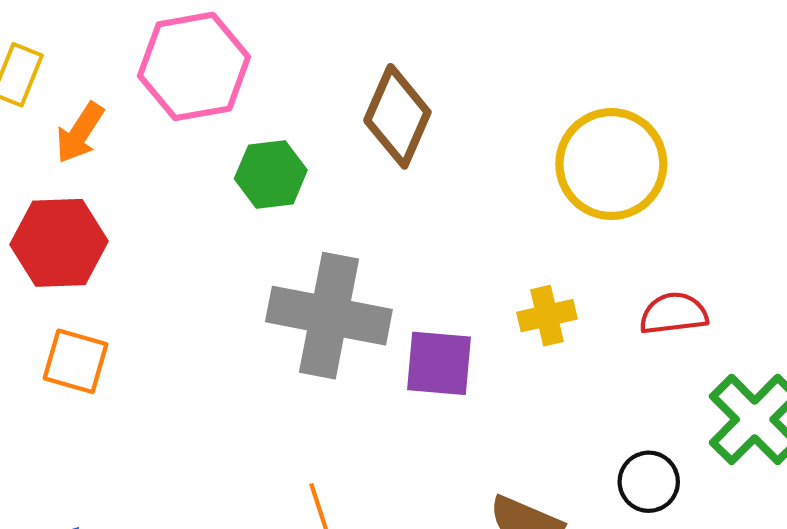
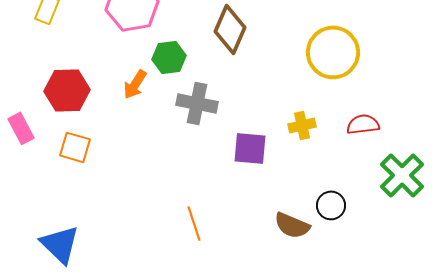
orange arrow: (80, 133) -> (135, 84), moved
gray cross: (329, 316) -> (197, 103), moved, size x0.7
black circle: (649, 482) -> (331, 205), moved

